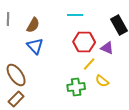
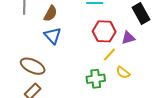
purple triangle: (107, 48) -> (128, 38), turned -40
brown ellipse: (16, 75) -> (33, 66), turned -30

